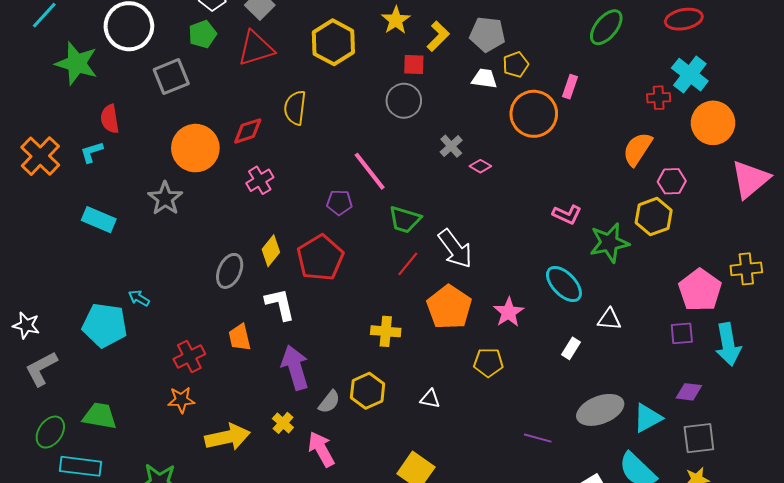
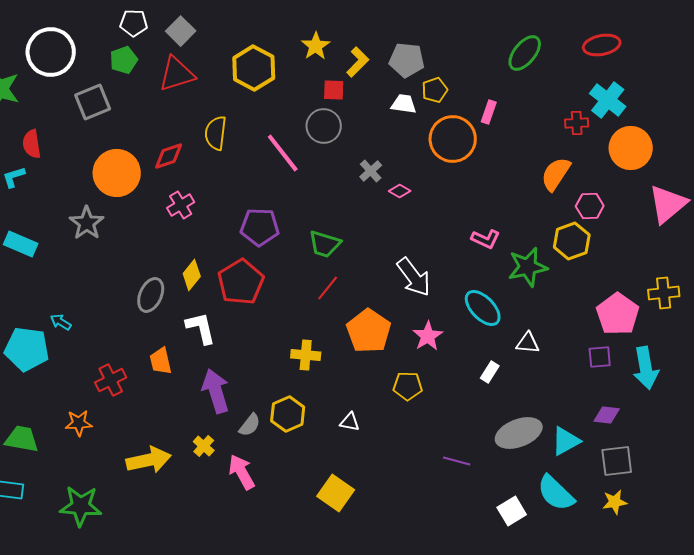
pink line: (370, 171) -> (283, 153), moved
purple pentagon: (339, 202) -> (260, 227), size x1.5
white arrow: (455, 249) -> (414, 277), moved
orange star: (181, 400) -> (79, 423), moved

